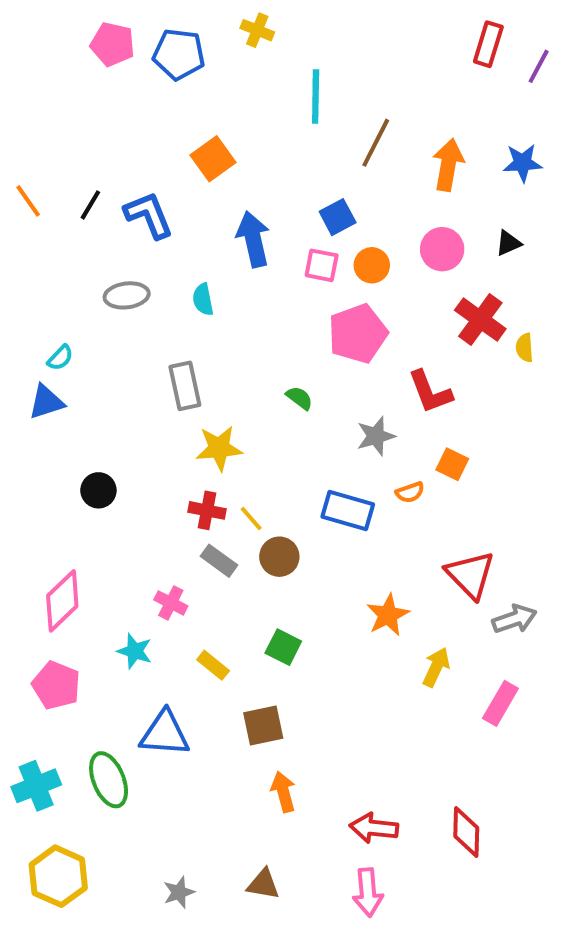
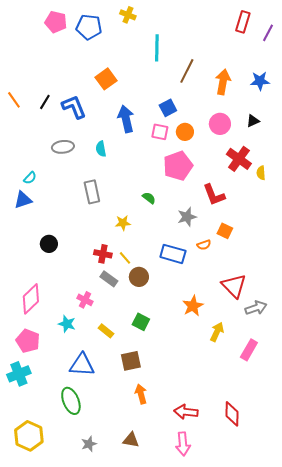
yellow star: (219, 448) -> (123, 223), moved, size x0.7
green ellipse: (109, 780) -> (71, 401), moved
cyan cross: (36, 786) -> (19, 374), moved

